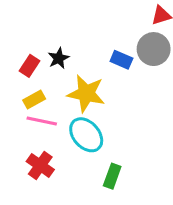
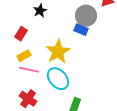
gray circle: (154, 49) -> (86, 16), moved
black star: (59, 58) -> (40, 11), moved
yellow star: (86, 93) -> (58, 52), turned 30

